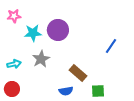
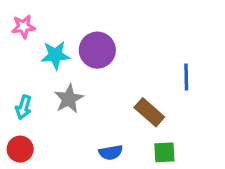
blue line: (111, 46) -> (186, 77), turned -35
cyan arrow: (14, 64) -> (23, 107), turned 120
brown rectangle: (78, 73) -> (149, 112), moved

